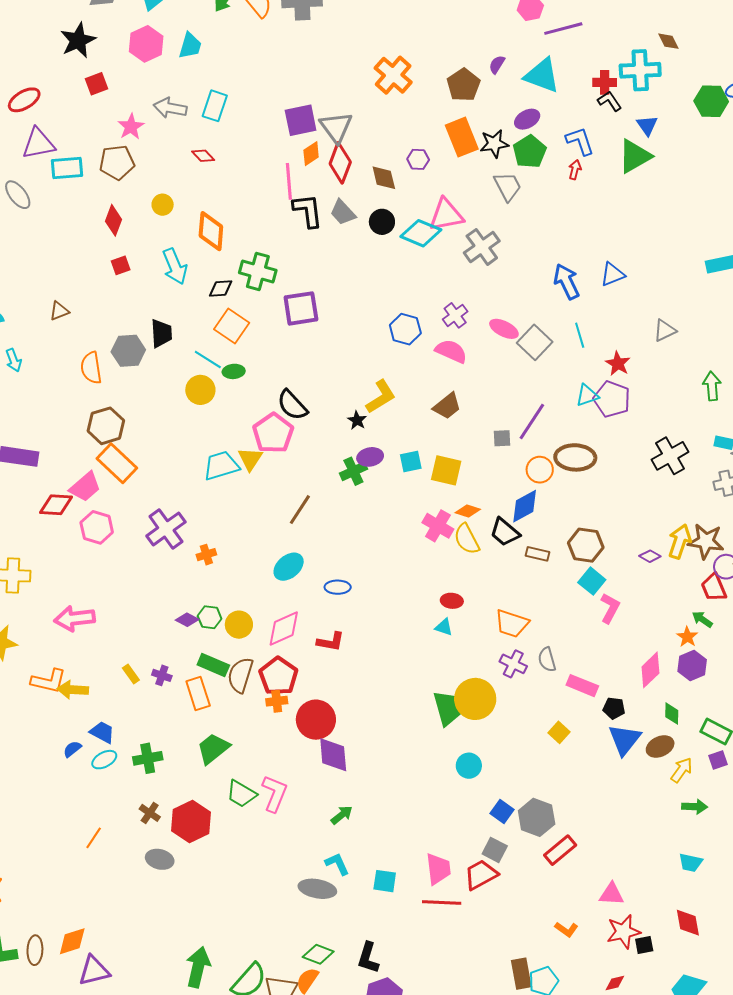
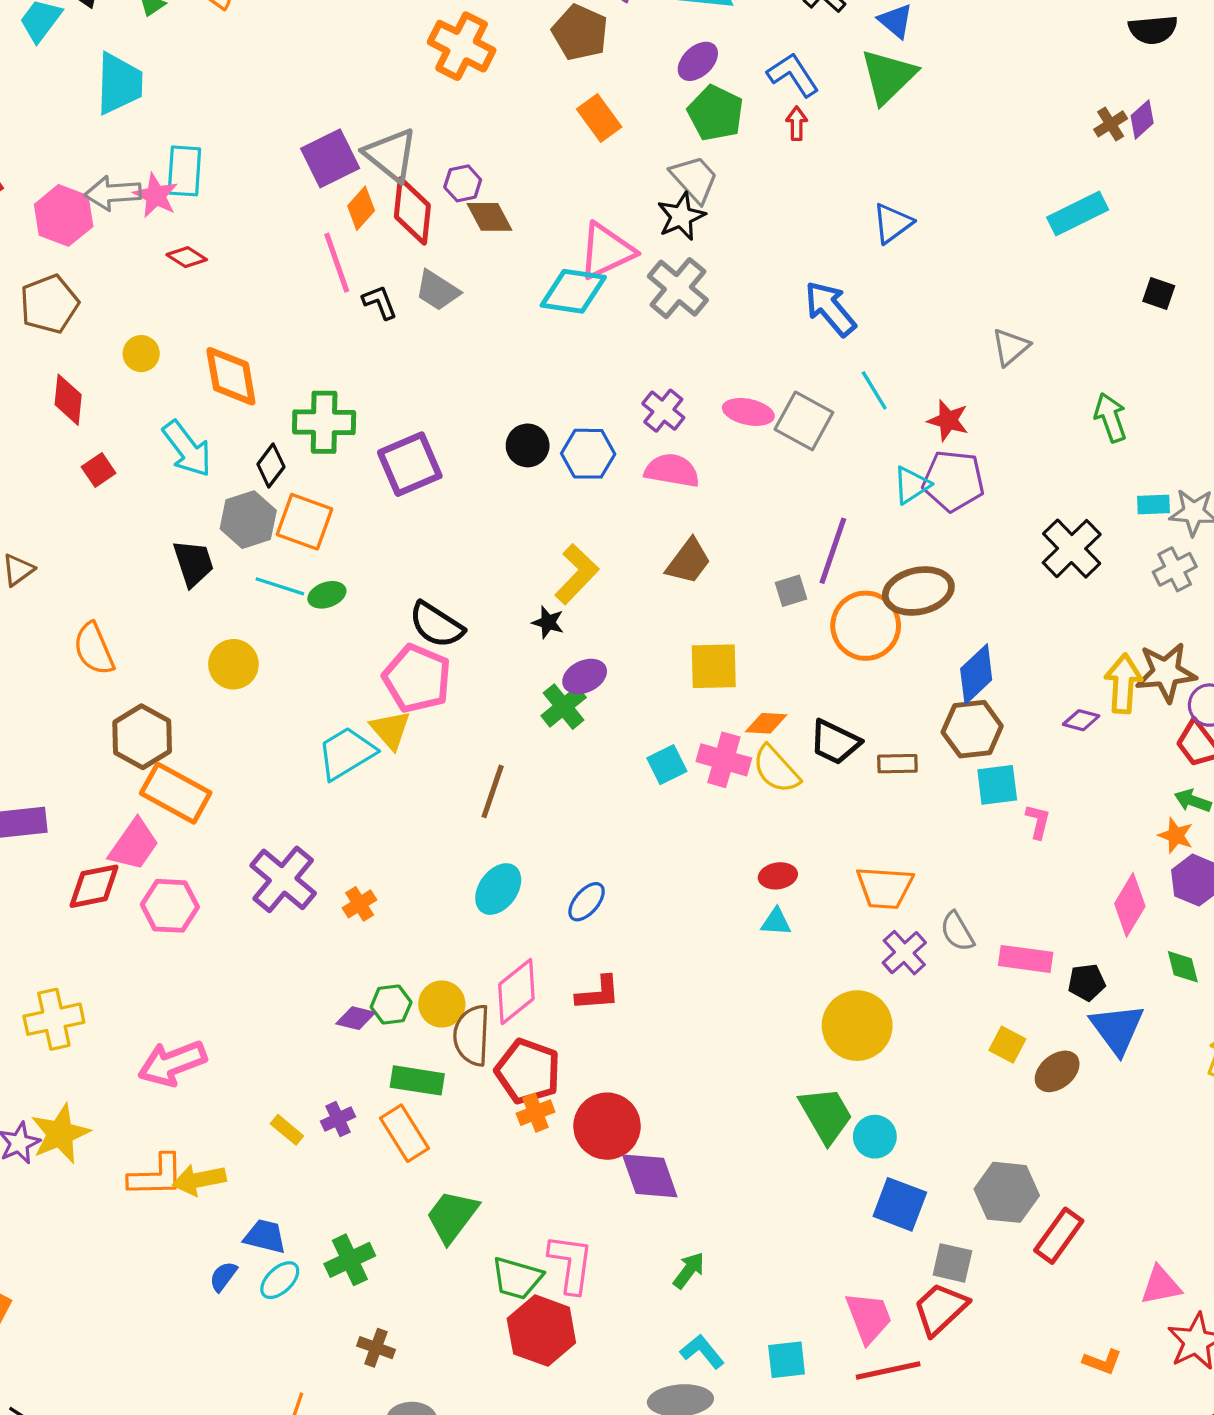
pink hexagon: (146, 44) -> (64, 215), moved
cyan trapezoid: (190, 46) -> (119, 84), size x1.4
pink star: (131, 127) -> (156, 195), moved
orange rectangle: (462, 137) -> (599, 118), size x0.7
black star: (494, 144) -> (681, 216), moved
purple hexagon: (418, 159) -> (463, 183), moved
black L-shape: (308, 211) -> (380, 302), size x0.6
black circle: (382, 222) -> (528, 445), moved
blue triangle: (613, 274) -> (892, 223), moved
black diamond: (221, 289) -> (271, 465), turned -35
gray hexagon: (128, 351) -> (248, 520), moved
yellow circle: (200, 390) -> (233, 664), moved
cyan square: (411, 461) -> (667, 765), moved
orange circle: (540, 470) -> (866, 626), size x1.5
blue diamond: (525, 506) -> (976, 674), moved
cyan square: (592, 581) -> (997, 785), turned -32
blue ellipse: (338, 587) -> (587, 902), turned -35
pink L-shape: (610, 608) -> (1038, 821), size x0.7
purple cross: (513, 664) -> (904, 953), turned 36
purple cross: (162, 675) -> (338, 1119), turned -30
brown semicircle: (240, 675) -> (472, 1035), moved
green trapezoid: (448, 708) -> (826, 1115), moved
brown ellipse: (660, 747) -> (1057, 1071), moved
blue square: (502, 812) -> (900, 1204), moved, size x1.4
red hexagon: (191, 821) -> (541, 1331), moved

